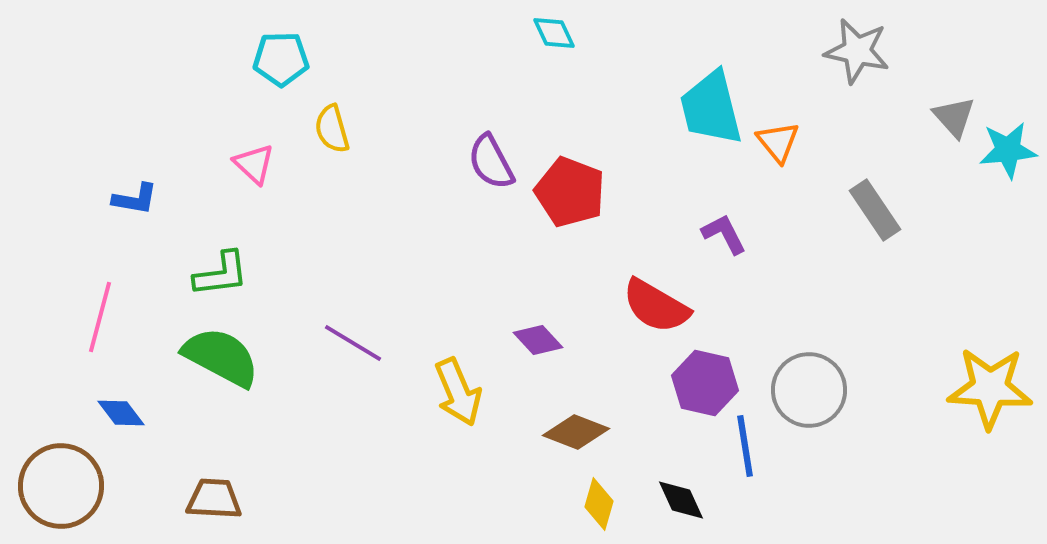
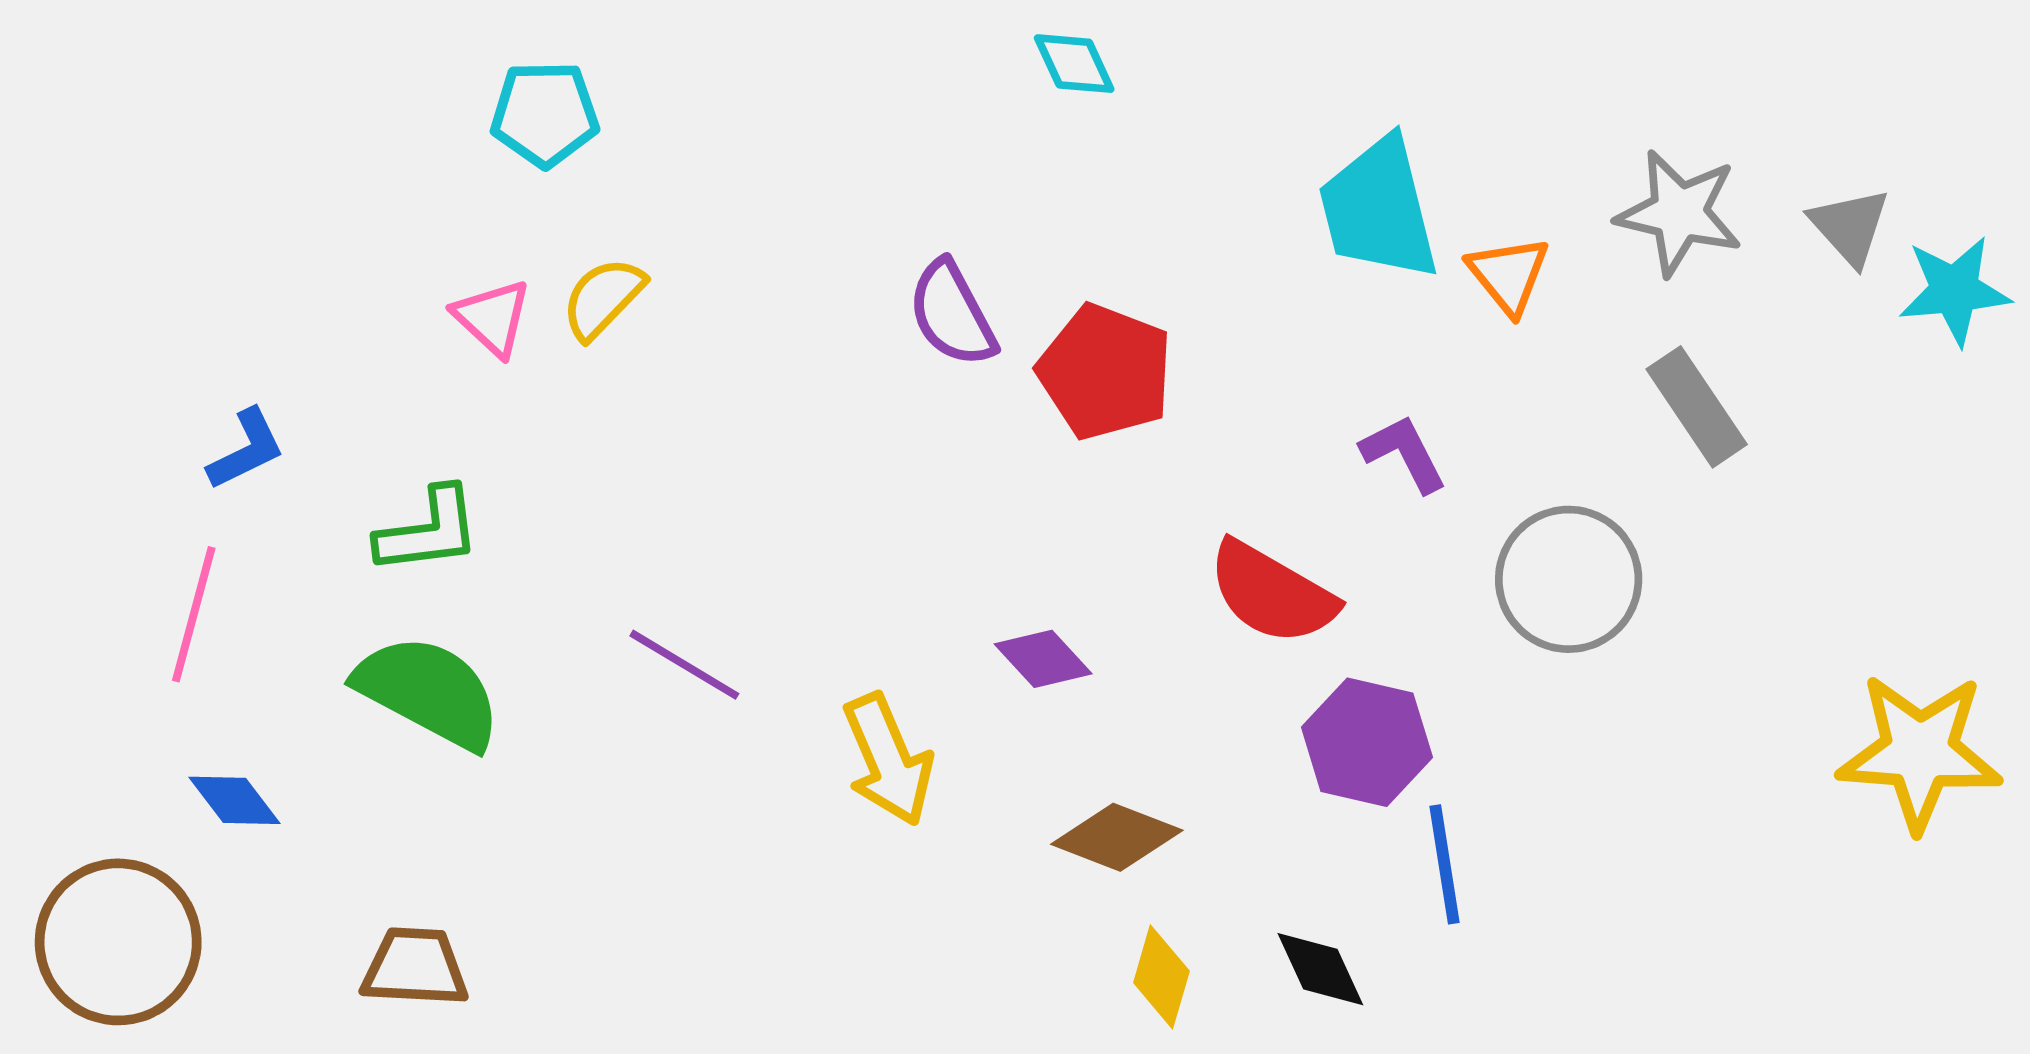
gray star: (857, 51) -> (1679, 213), moved
yellow semicircle: (332, 129) -> (603, 298), moved, turned 60
blue L-shape: (135, 199) -> (246, 449), moved, turned -36
gray circle: (809, 390) -> (1569, 579), moved

